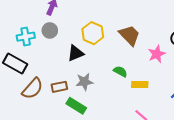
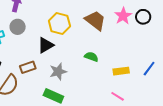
pink star: (157, 54) -> (123, 16), moved
yellow rectangle: (140, 84) -> (121, 71), moved
brown rectangle: (59, 87) -> (28, 67), moved

